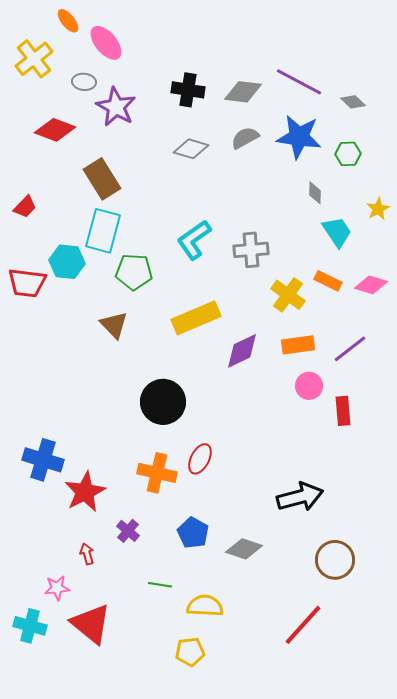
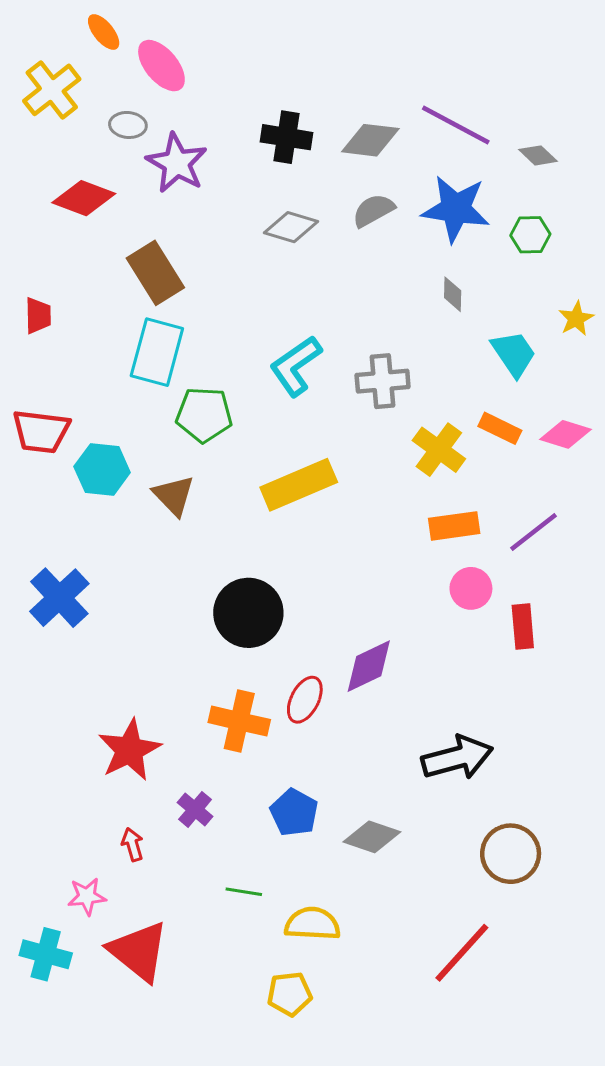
gray diamond: (315, 193) -> (453, 294), moved
red trapezoid: (25, 207) -> (38, 316), turned -45
cyan hexagon: (67, 262) -> (102, 470), moved
purple diamond: (242, 351) -> (369, 666), moved
blue cross: (43, 460) -> (59, 598), moved, turned 30

